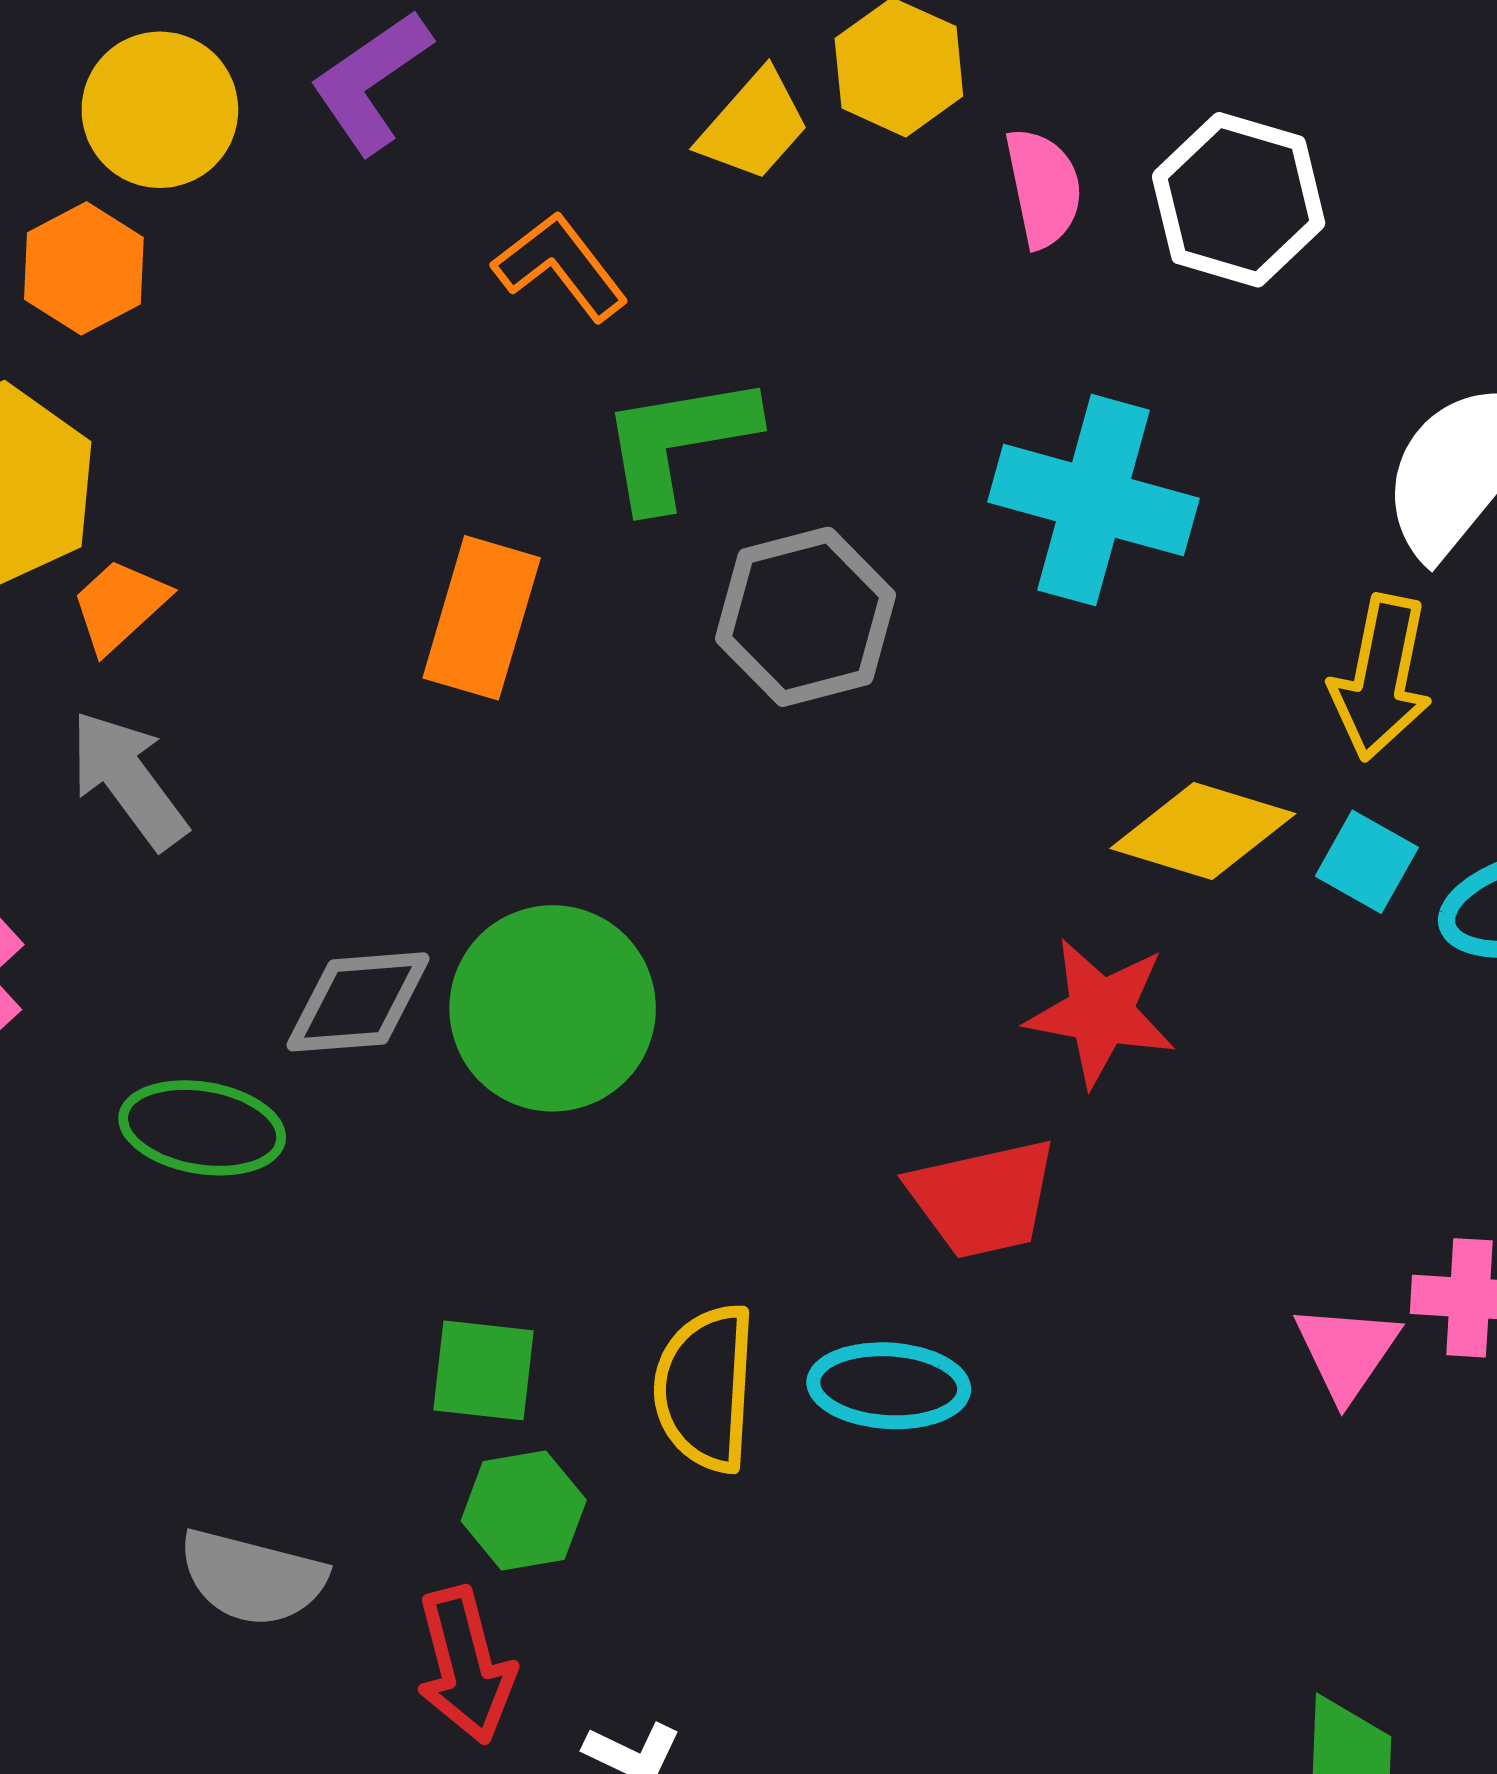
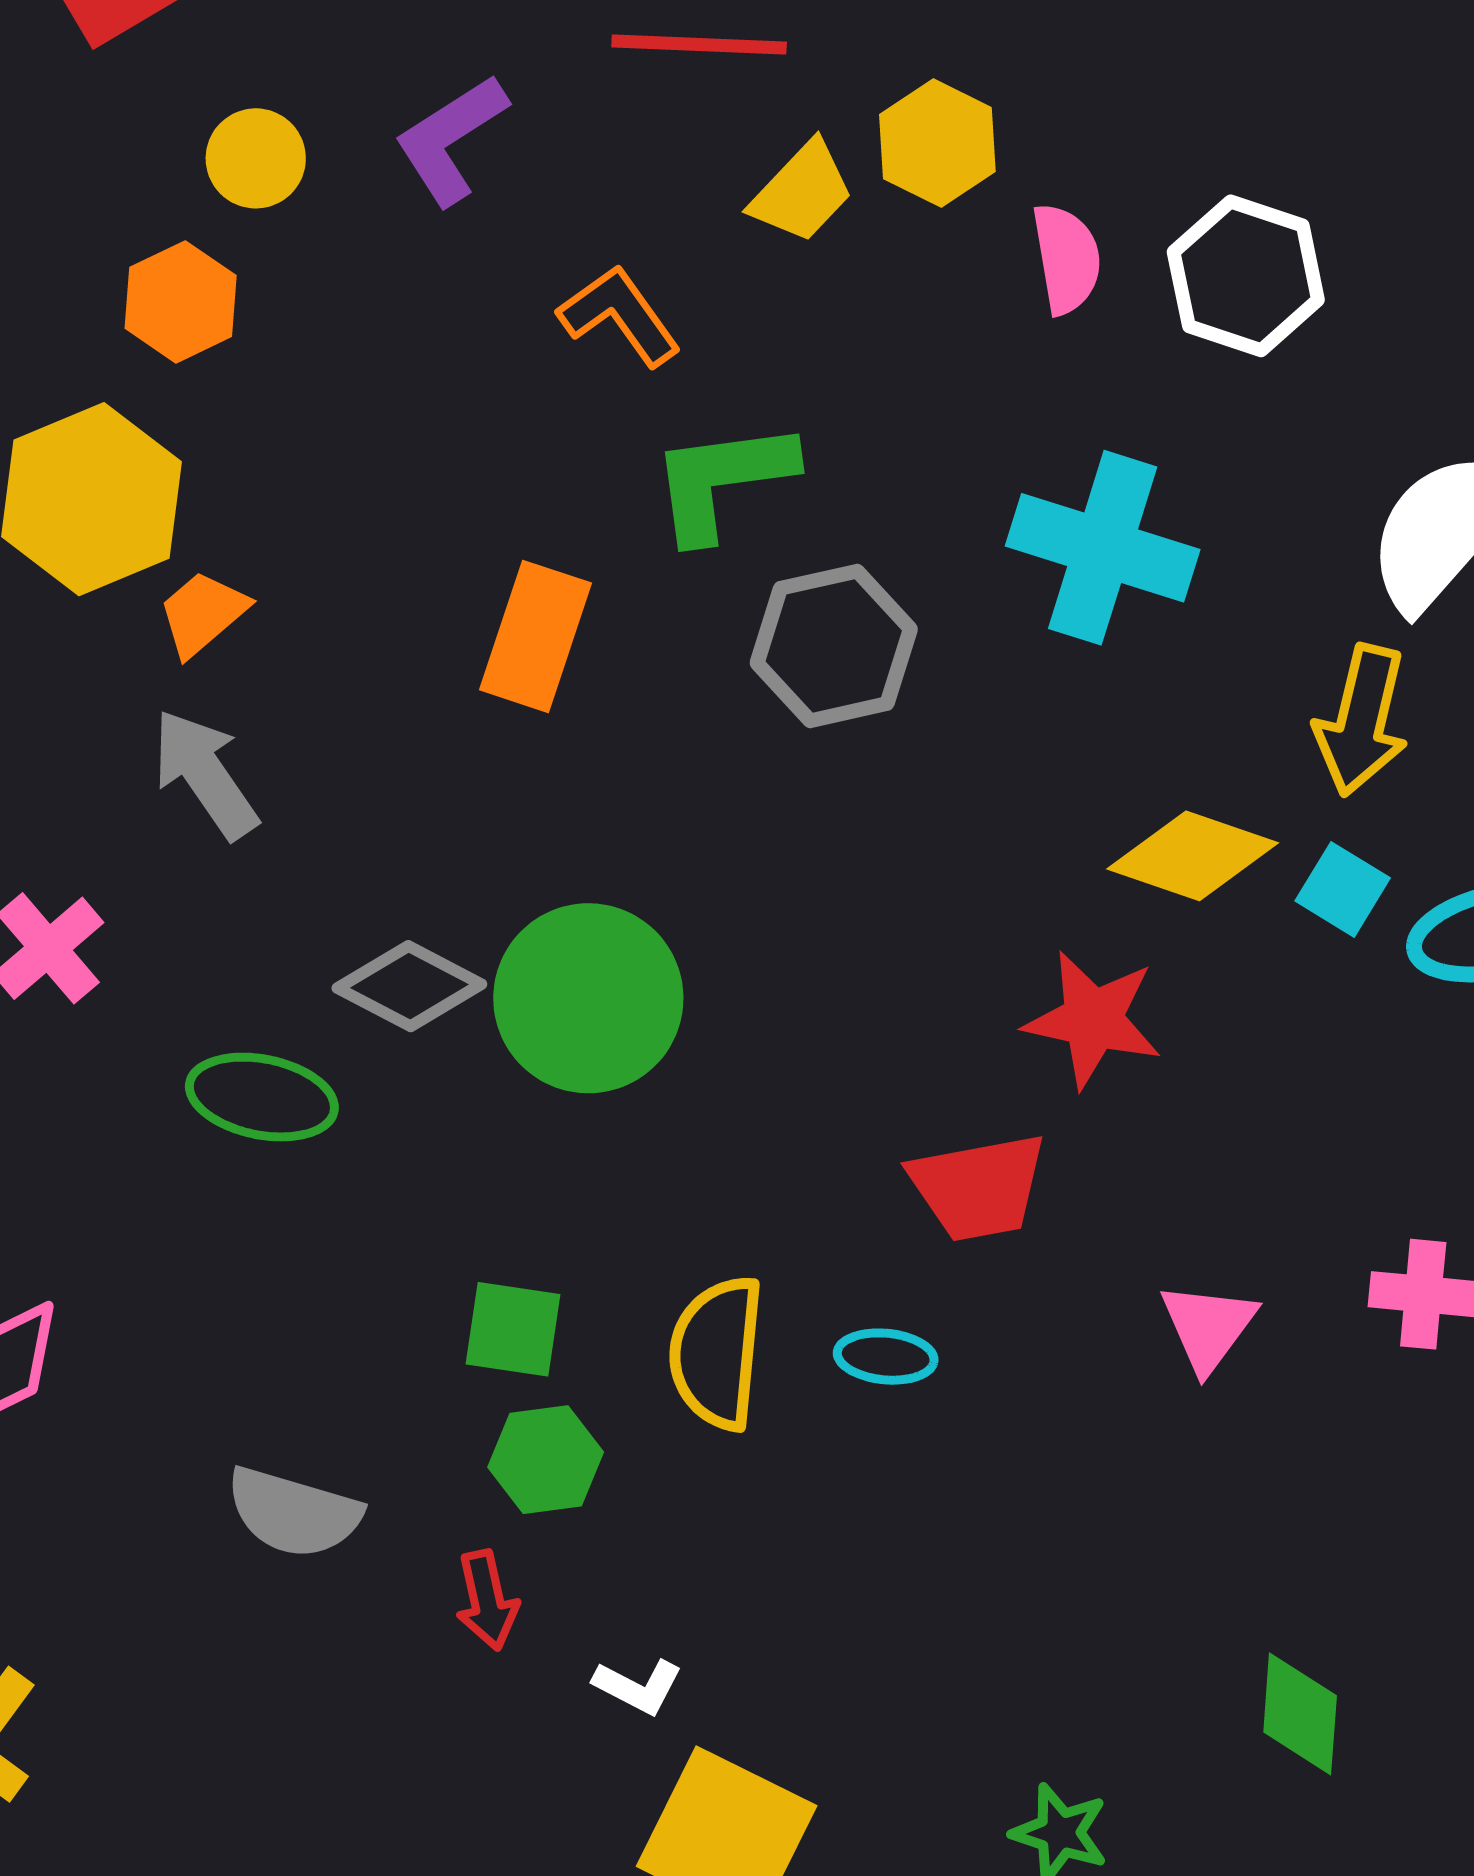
yellow circle: (160, 110) -> (256, 158), size x0.7
gray diamond: (358, 1002) -> (409, 986), turned 30
pink triangle: (1347, 1352) -> (1208, 1327), moved
cyan ellipse: (889, 1386) -> (886, 1357), size x0.7
red arrow: (465, 1665) -> (487, 1600), size x0.7

